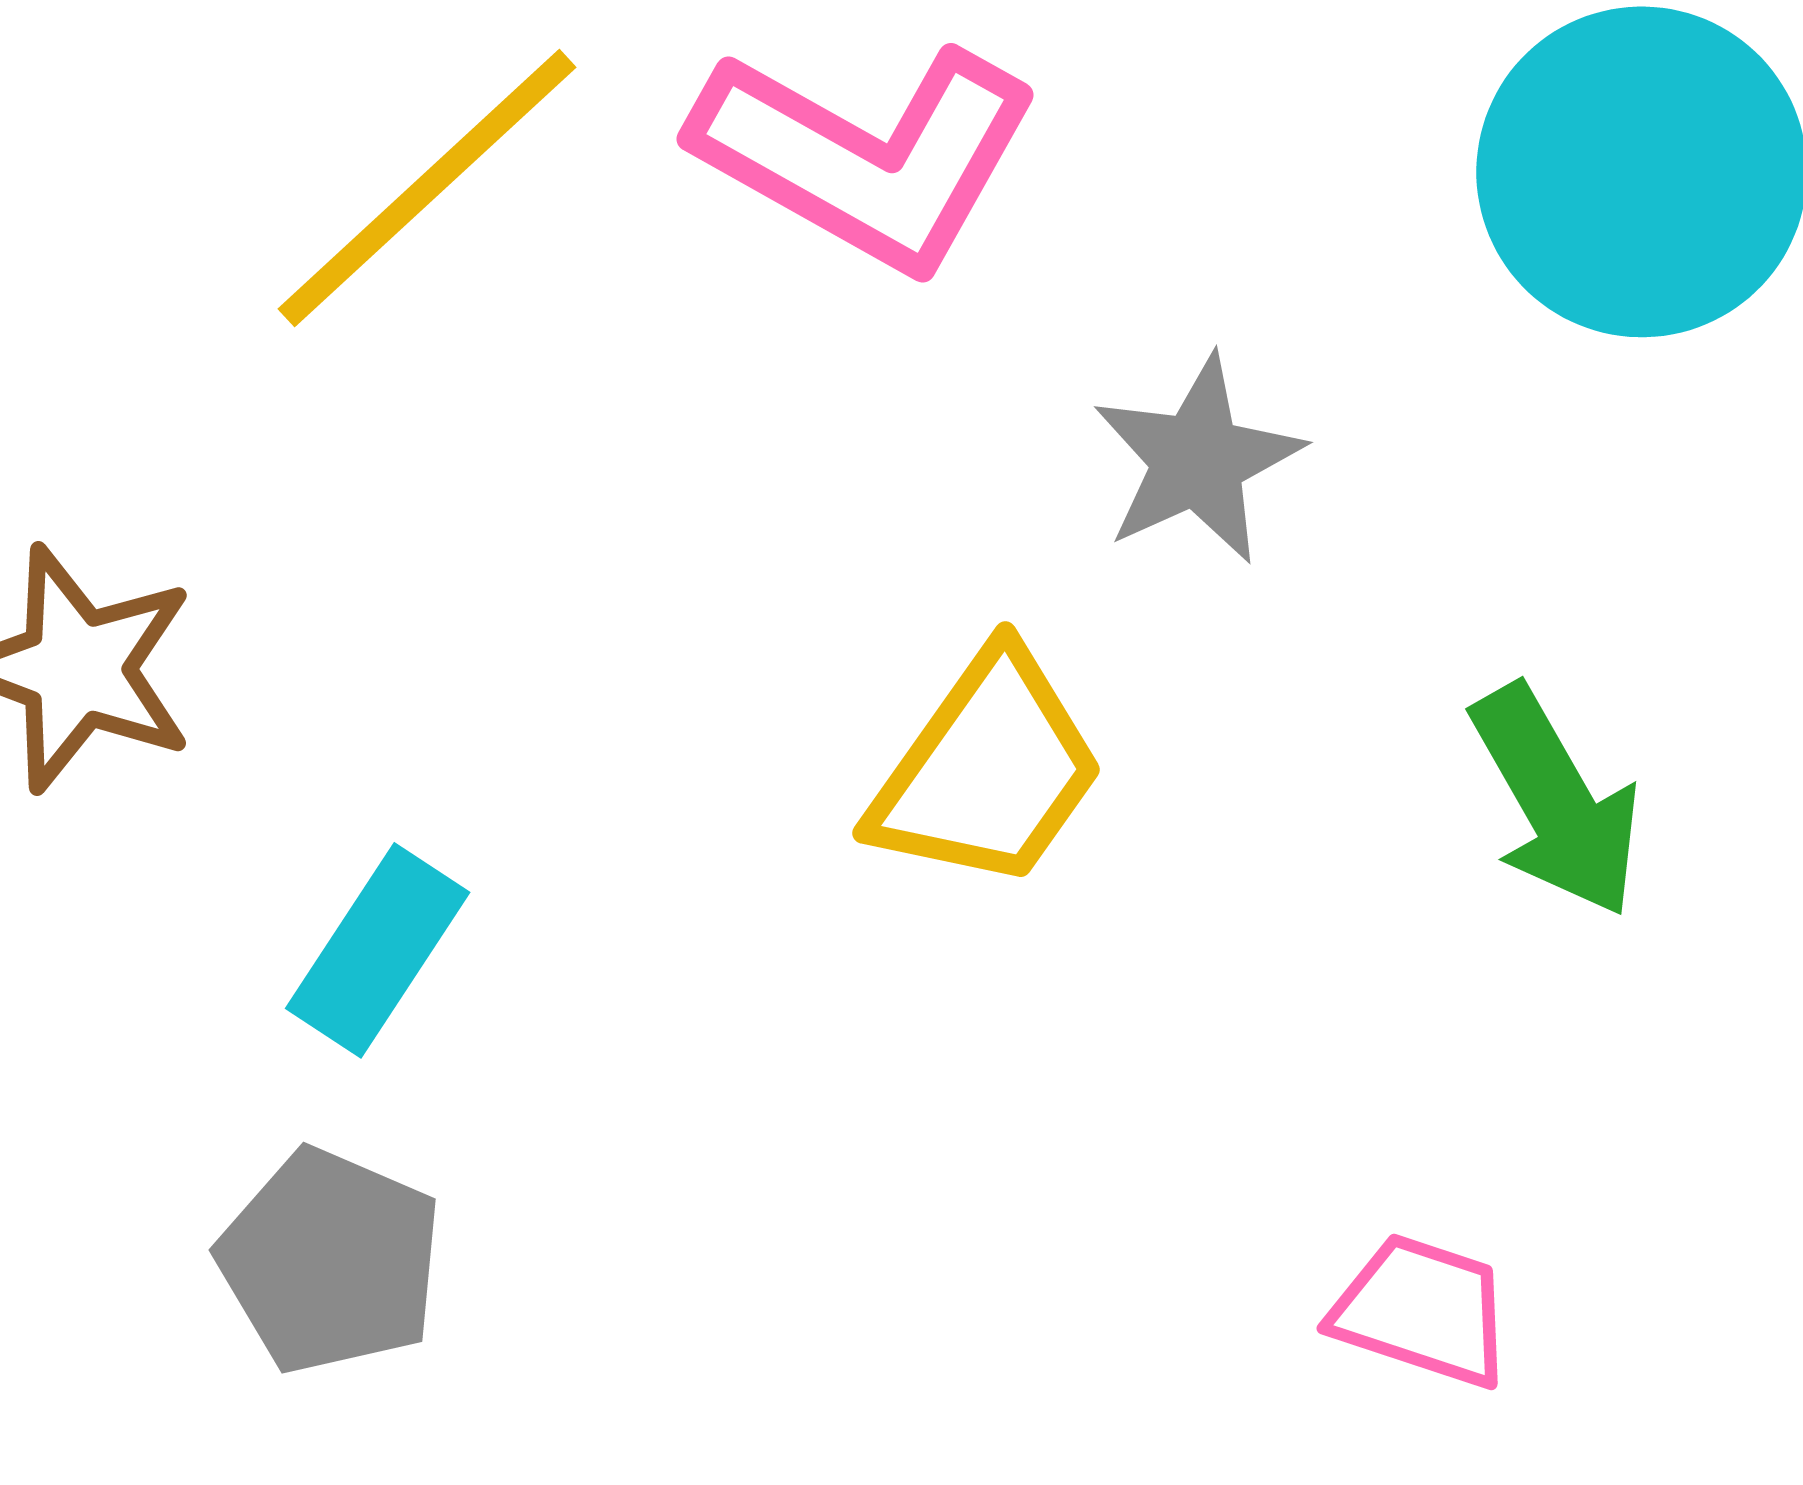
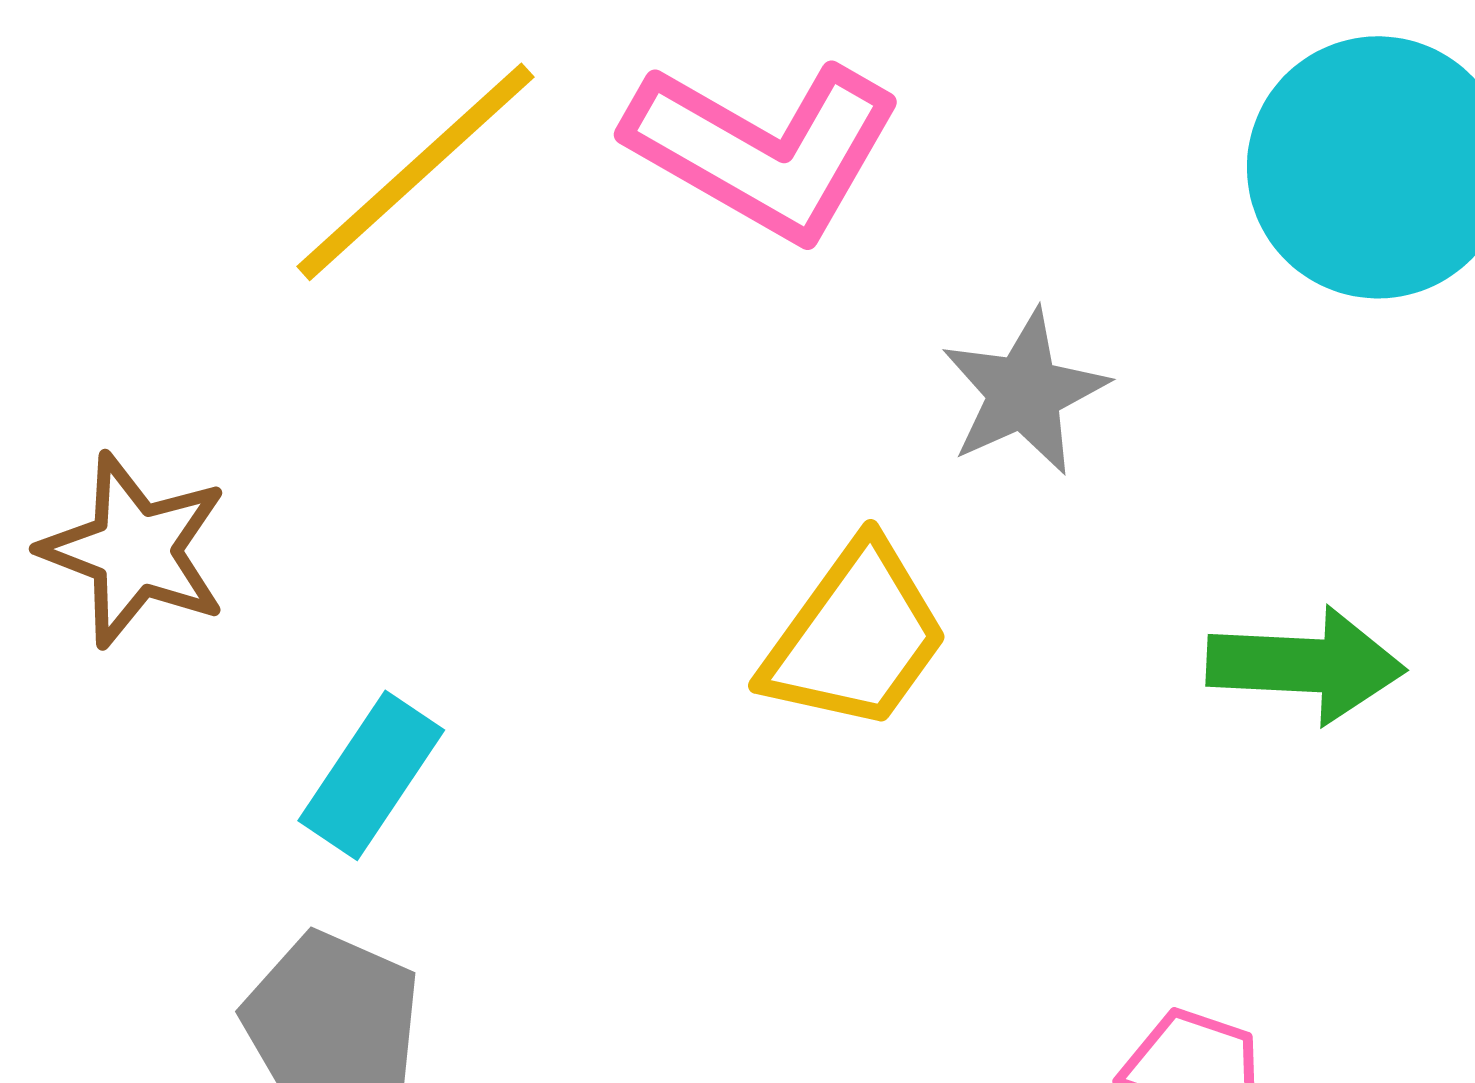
green arrow: (1556, 801) -> (1306, 665), turned -58

